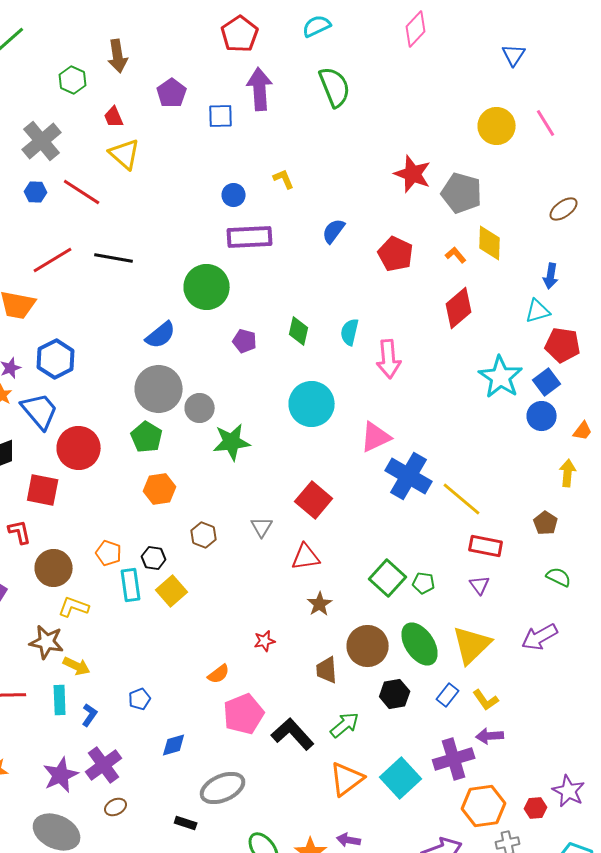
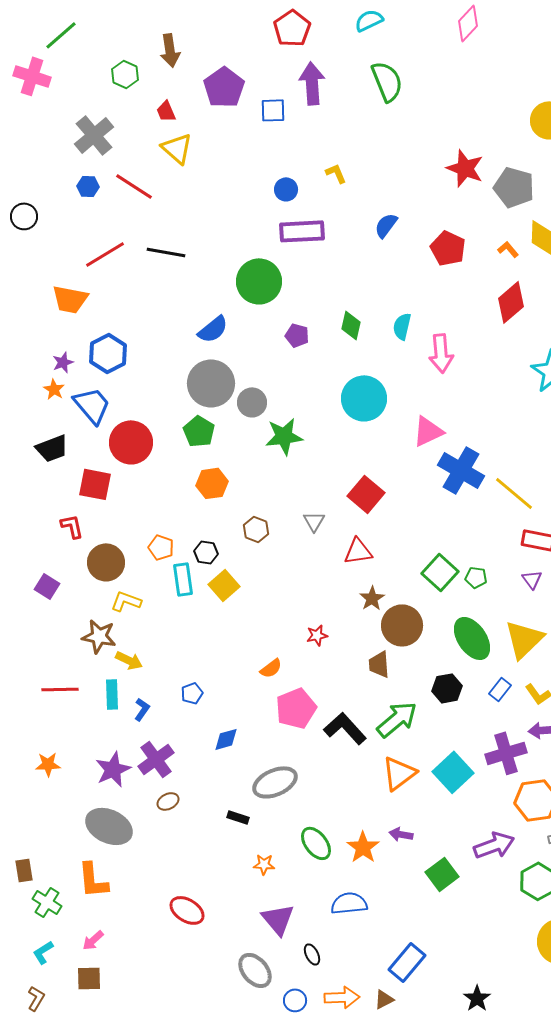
purple pentagon: (172, 93) -> (224, 87), size x1.4
brown circle: (368, 646) -> (402, 625), moved
green arrow: (345, 725) -> (397, 719), size x1.4

